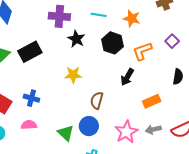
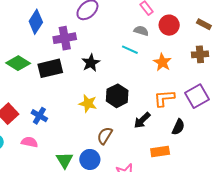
purple cross: (59, 16) -> (65, 38), moved, turned -30
black star: (76, 39) -> (91, 63), moved
purple square: (172, 41) -> (197, 96), size x1.6
black hexagon: (112, 43) -> (117, 96), moved
black semicircle: (178, 77) -> (178, 127), moved

